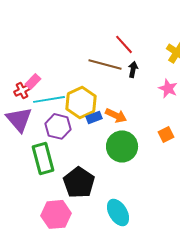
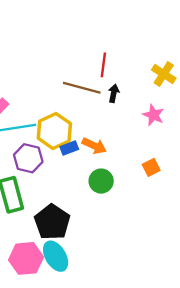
red line: (124, 44) -> (103, 65), turned 50
green circle: (122, 146) -> (101, 181), size x0.7
cyan ellipse: (118, 212) -> (56, 256), moved

